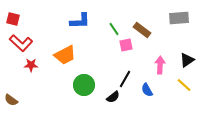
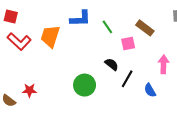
green line: (114, 29) -> (107, 27), moved
orange trapezoid: (65, 55) -> (50, 36), moved, turned 135
red star: (31, 65) -> (29, 90), moved
black semicircle: (113, 97) -> (112, 64), moved, turned -104

